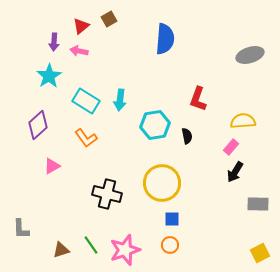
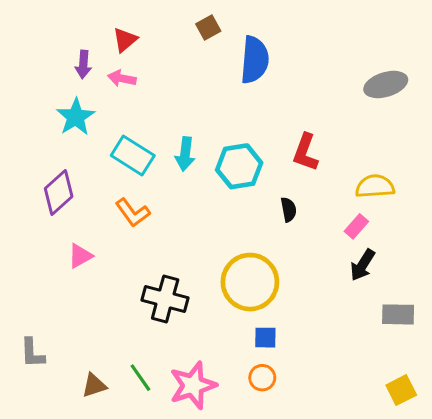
brown square: (109, 19) -> (208, 27), moved
cyan hexagon: (155, 125) -> (239, 166), moved

